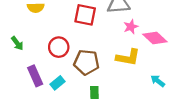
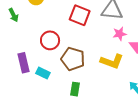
green arrow: (17, 43) -> (14, 15), moved
cyan rectangle: (58, 83) -> (43, 73), turned 56

